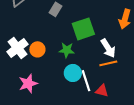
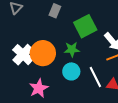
orange circle: (37, 49) -> (43, 53), size x1.6
cyan circle: (73, 73) -> (71, 71), moved

